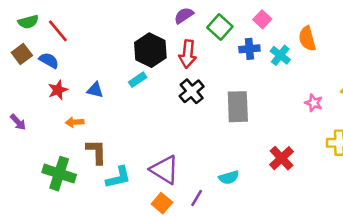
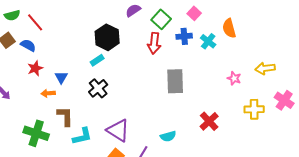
red arrow: (188, 54) -> (154, 43), moved
blue triangle: (95, 90) -> (61, 77), moved, turned 48
black cross: (192, 91) -> (98, 88), moved

